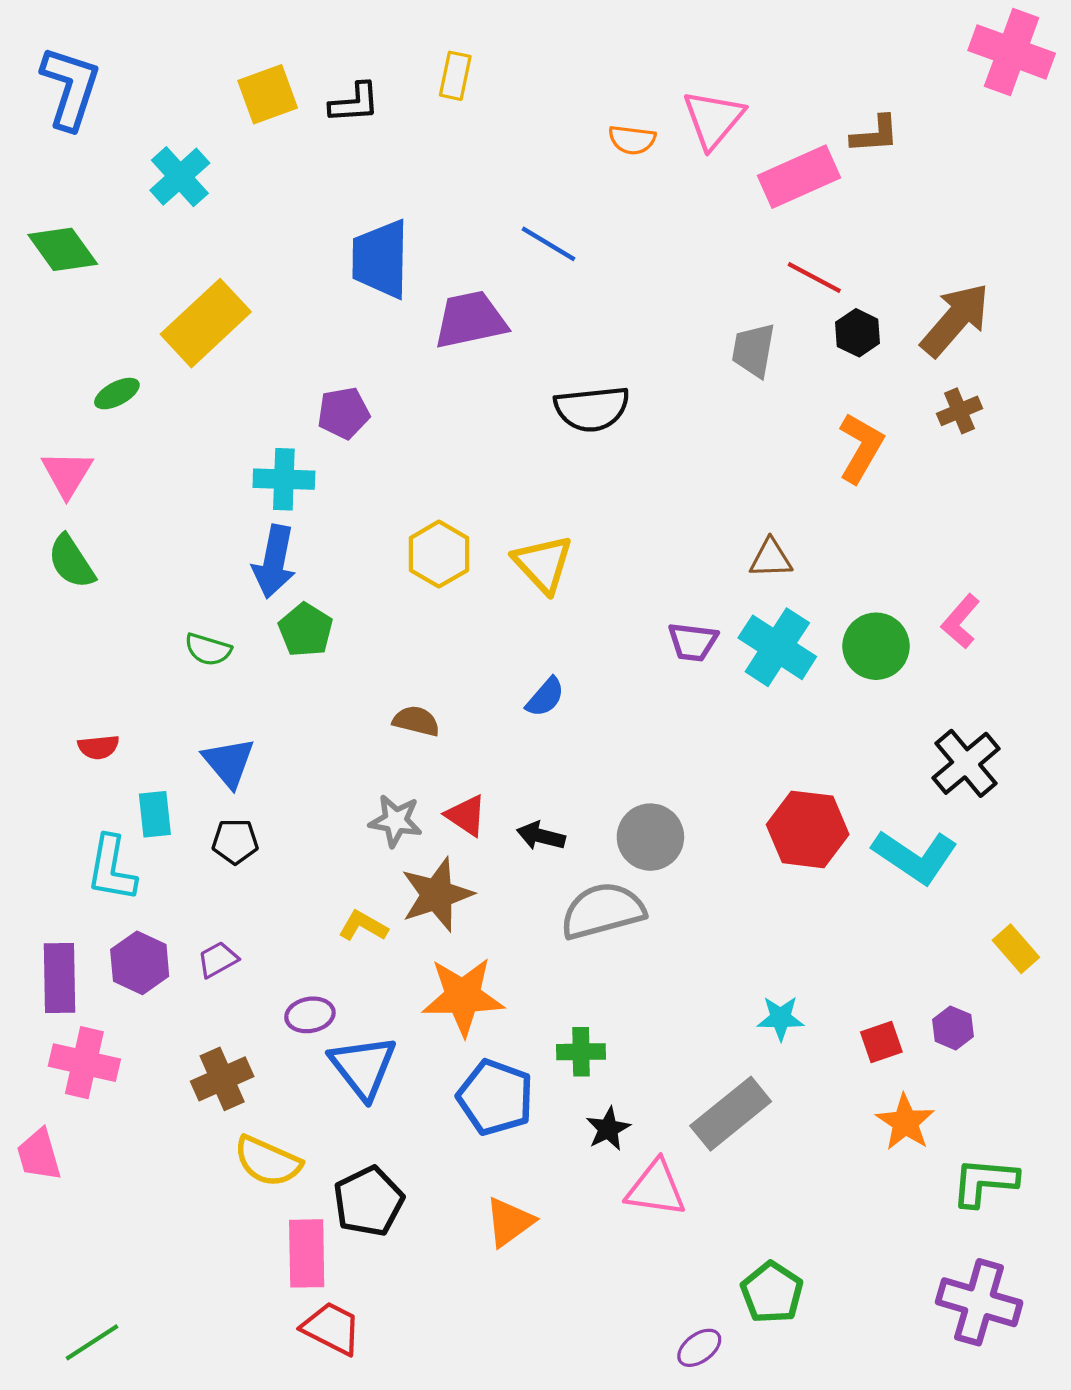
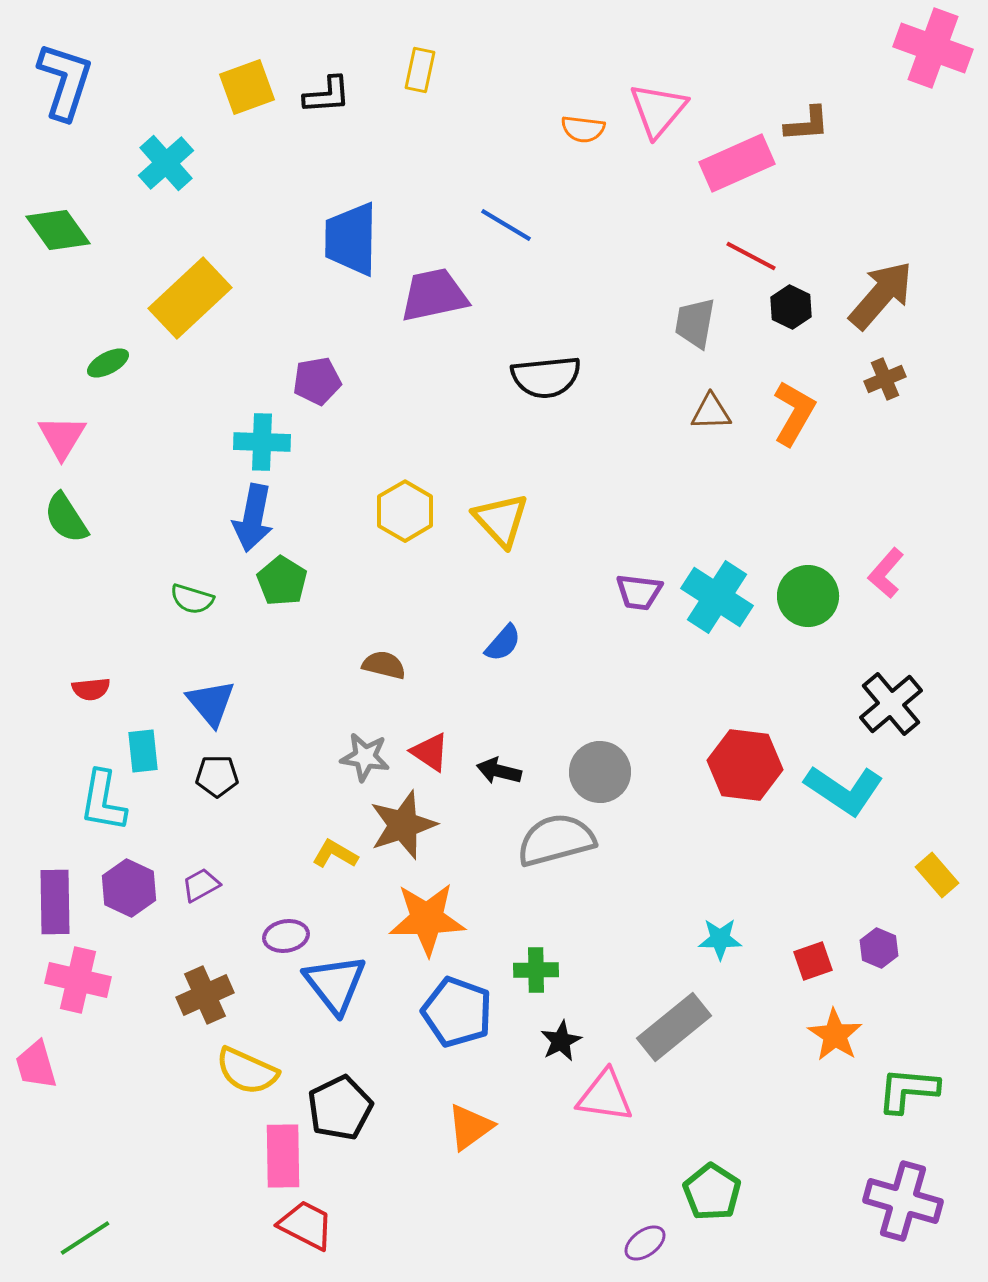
brown triangle: (771, 558) -> (711, 412), moved

